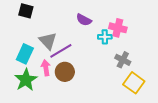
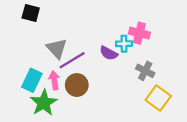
purple semicircle: (84, 20) -> (109, 53), moved
cyan rectangle: (25, 54) -> (32, 80), moved
green star: (26, 80) -> (44, 103), moved

